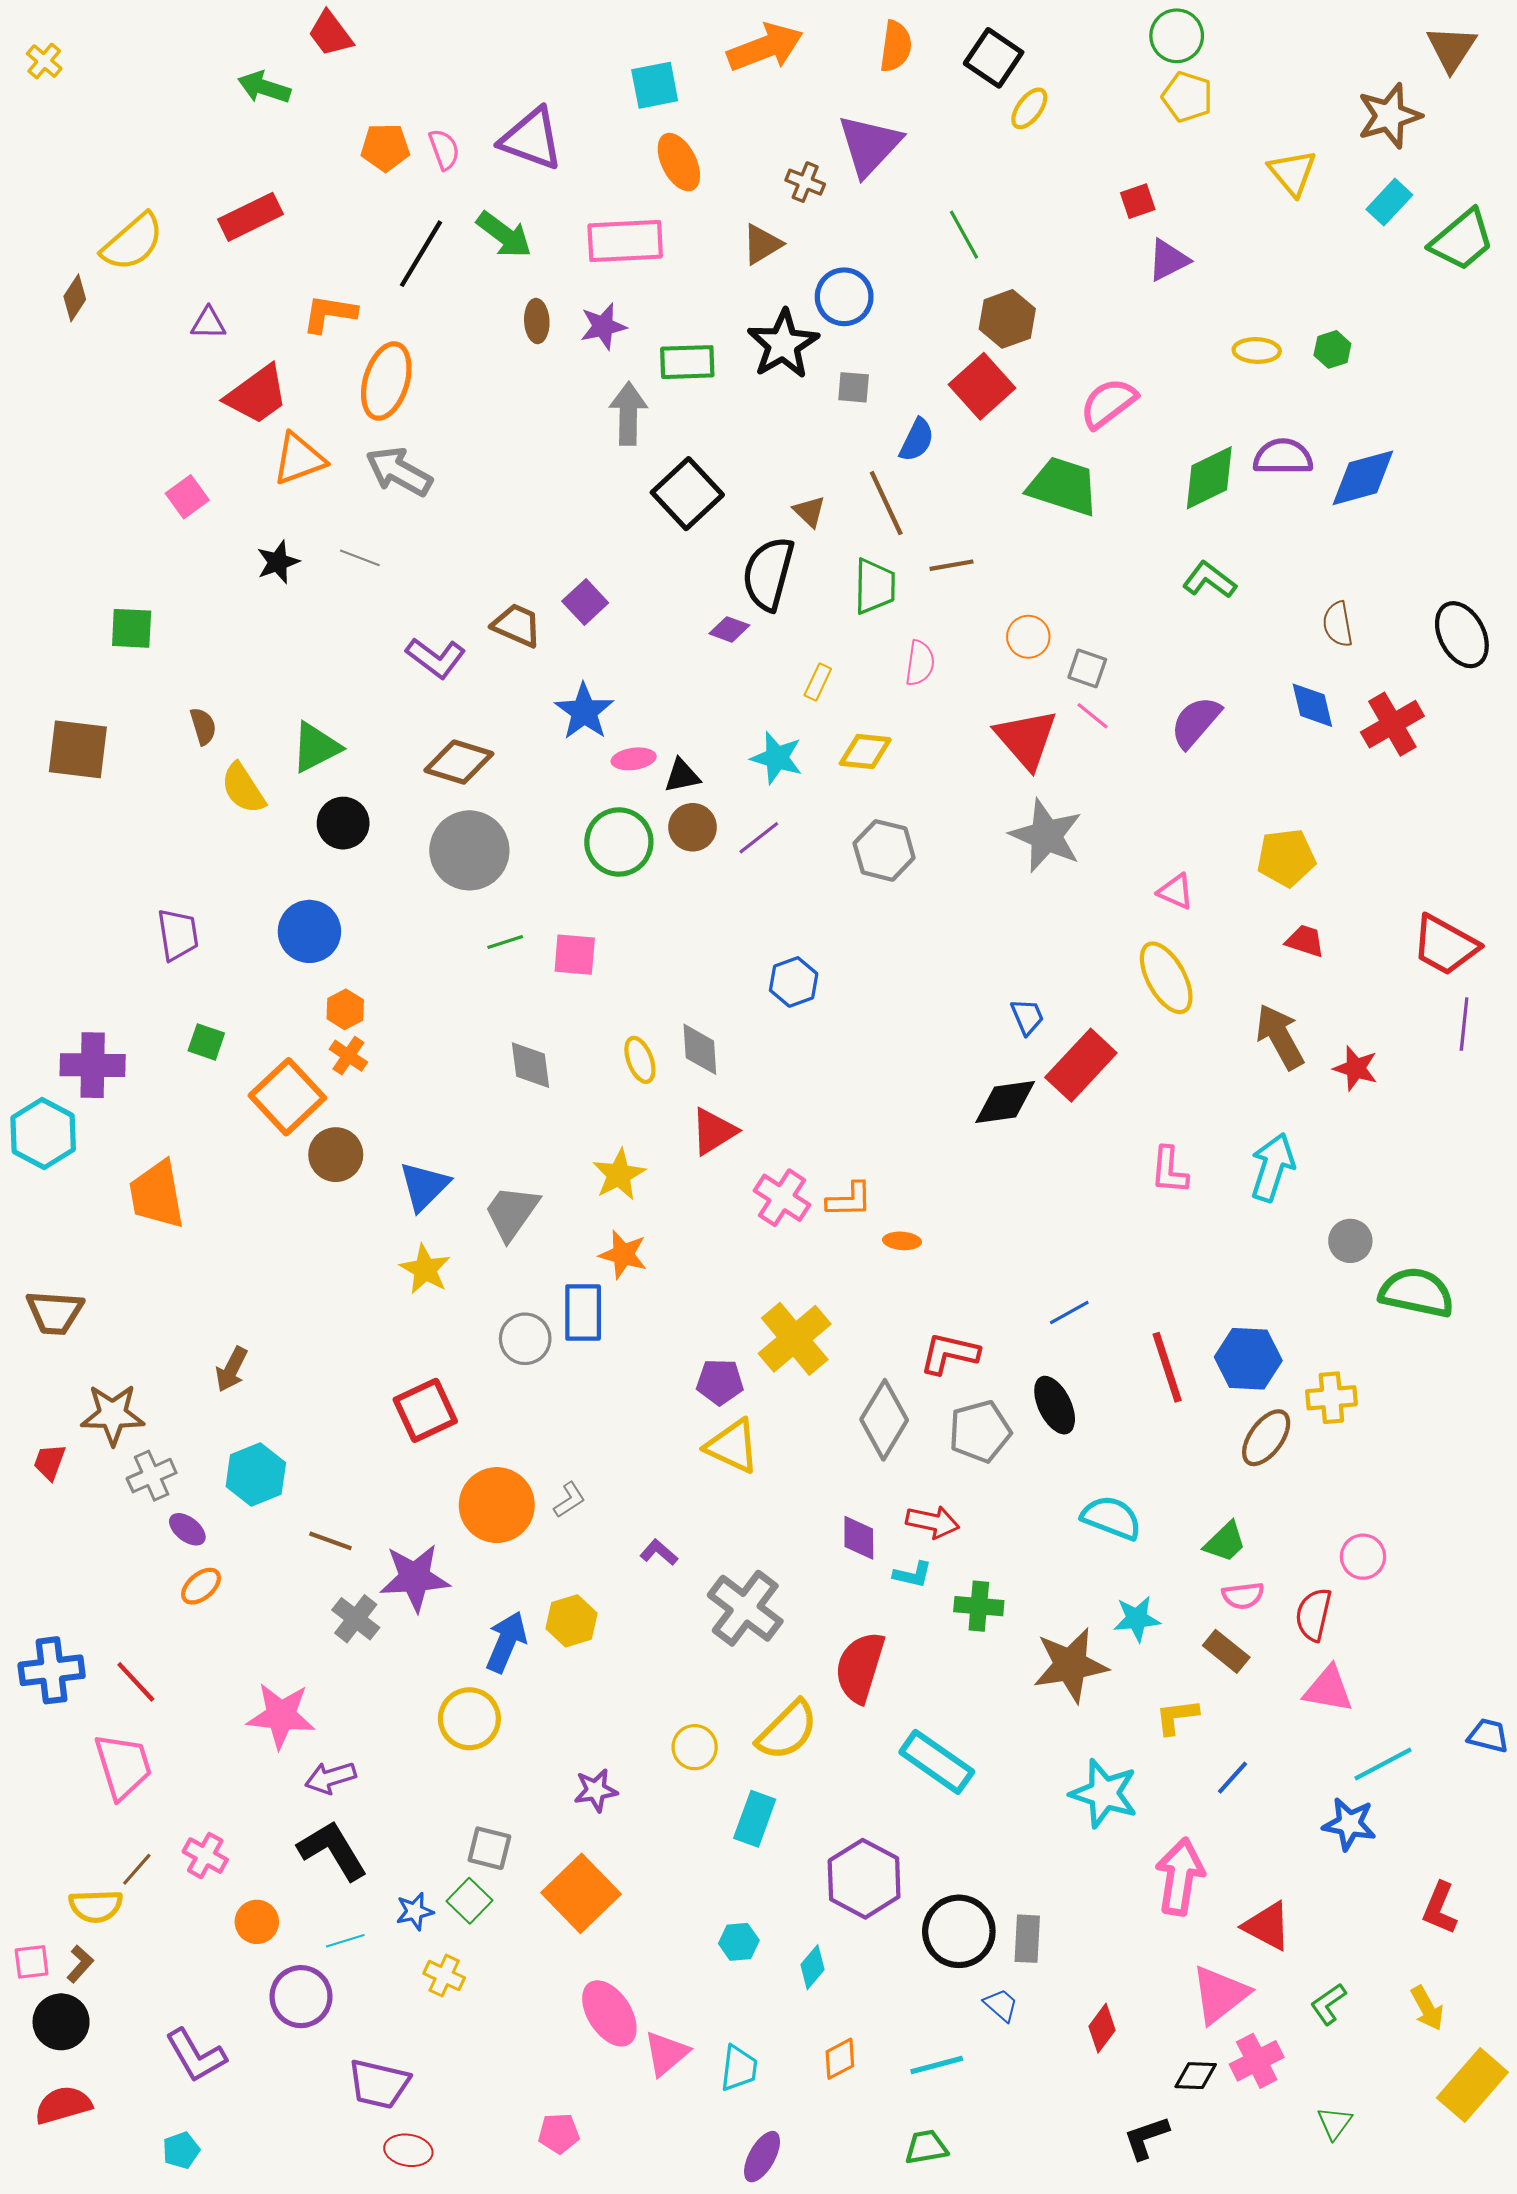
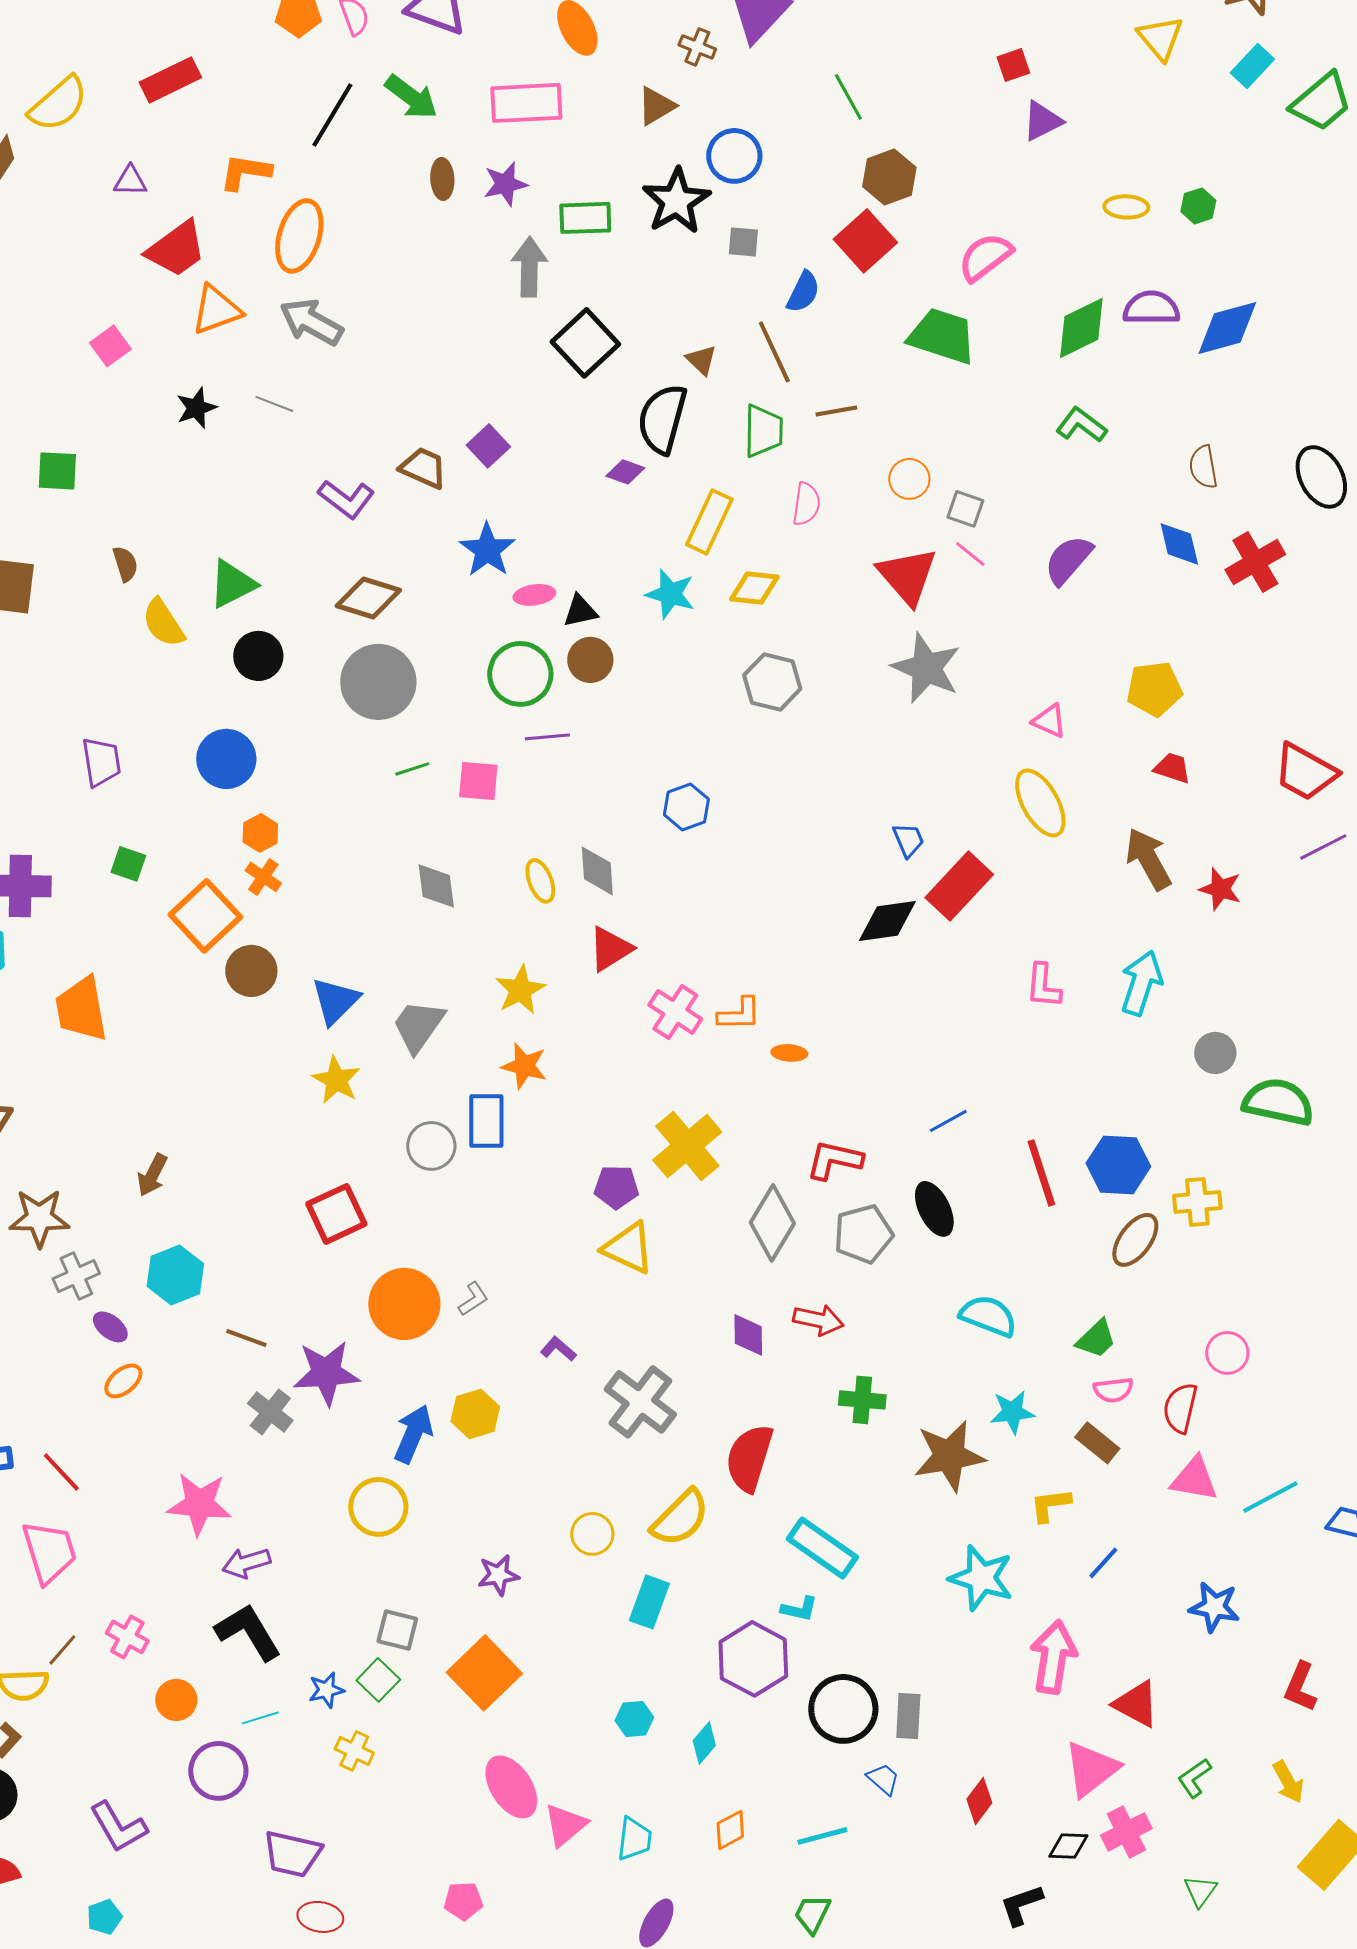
yellow rectangle: (818, 682) -> (709, 522), size x1.8
purple line: (759, 838) -> (547, 737), moved, turned 33
purple line: (1464, 1024) -> (1323, 847), turned 57
cyan L-shape: (913, 1575) -> (799, 1609), moved
cyan line: (1383, 1764) -> (1270, 1497), moved
green trapezoid: (926, 2147) -> (812, 1914), turned -54

